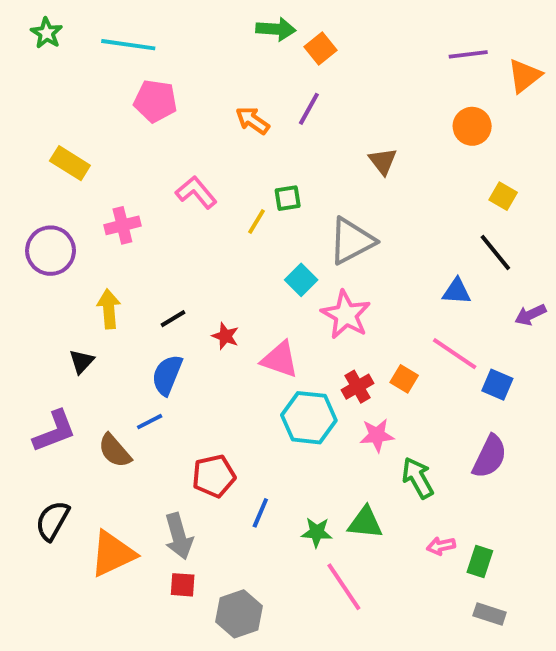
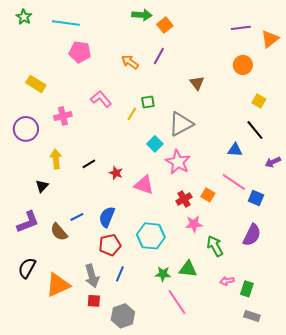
blue semicircle: (167, 375) -> (107, 217), moved
cyan hexagon: (309, 418) -> (151, 236), moved
blue line: (260, 513) -> (120, 274), moved

